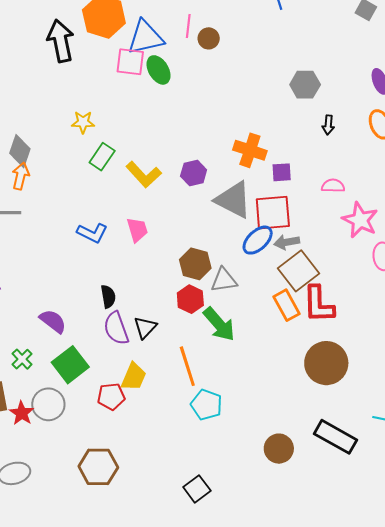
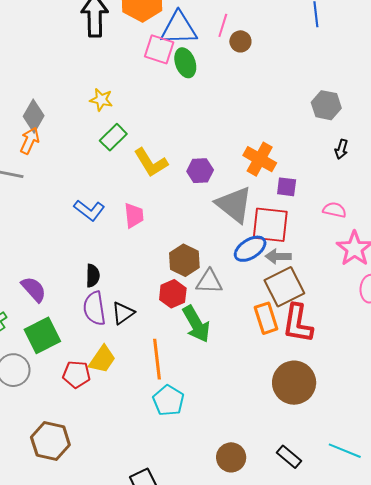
black rectangle: (335, 437) -> (289, 457), size x0.6

